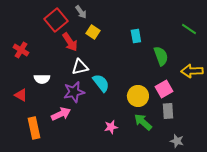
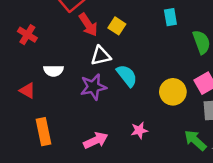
yellow square: (93, 32) -> (117, 26), moved
pink arrow: (61, 114) -> (96, 140), moved
green arrow: (143, 122) -> (195, 140), moved

